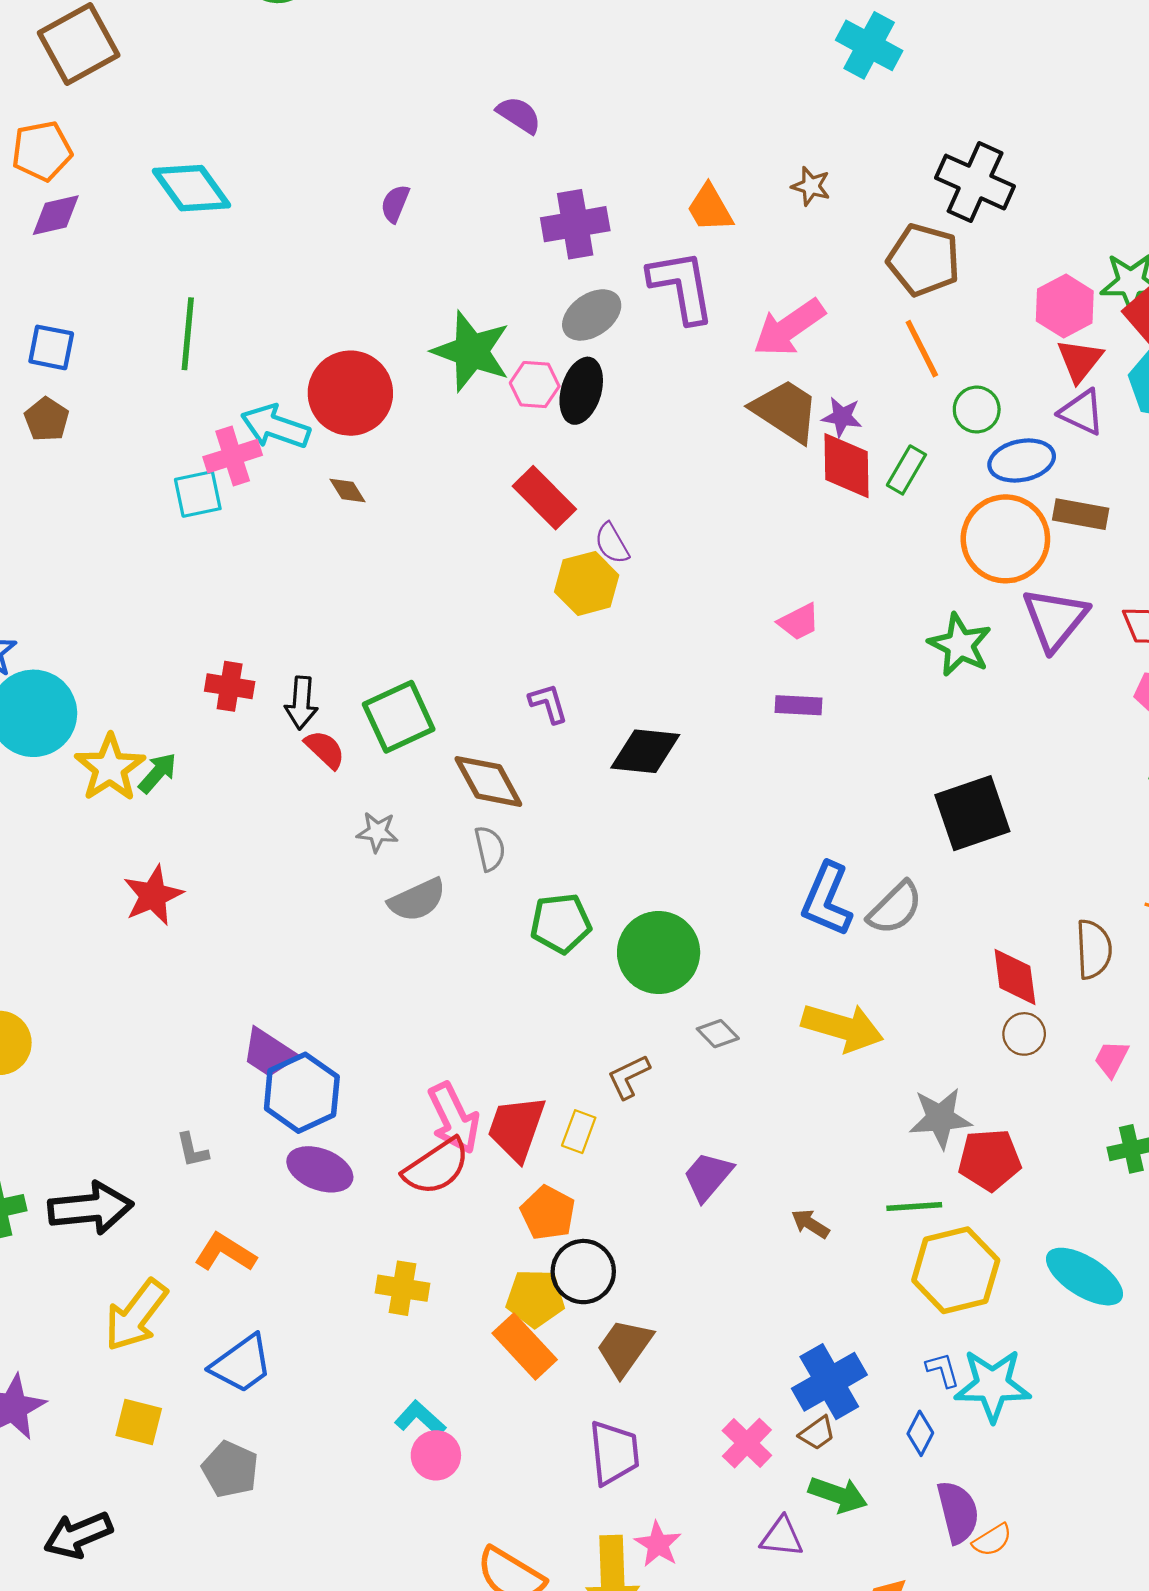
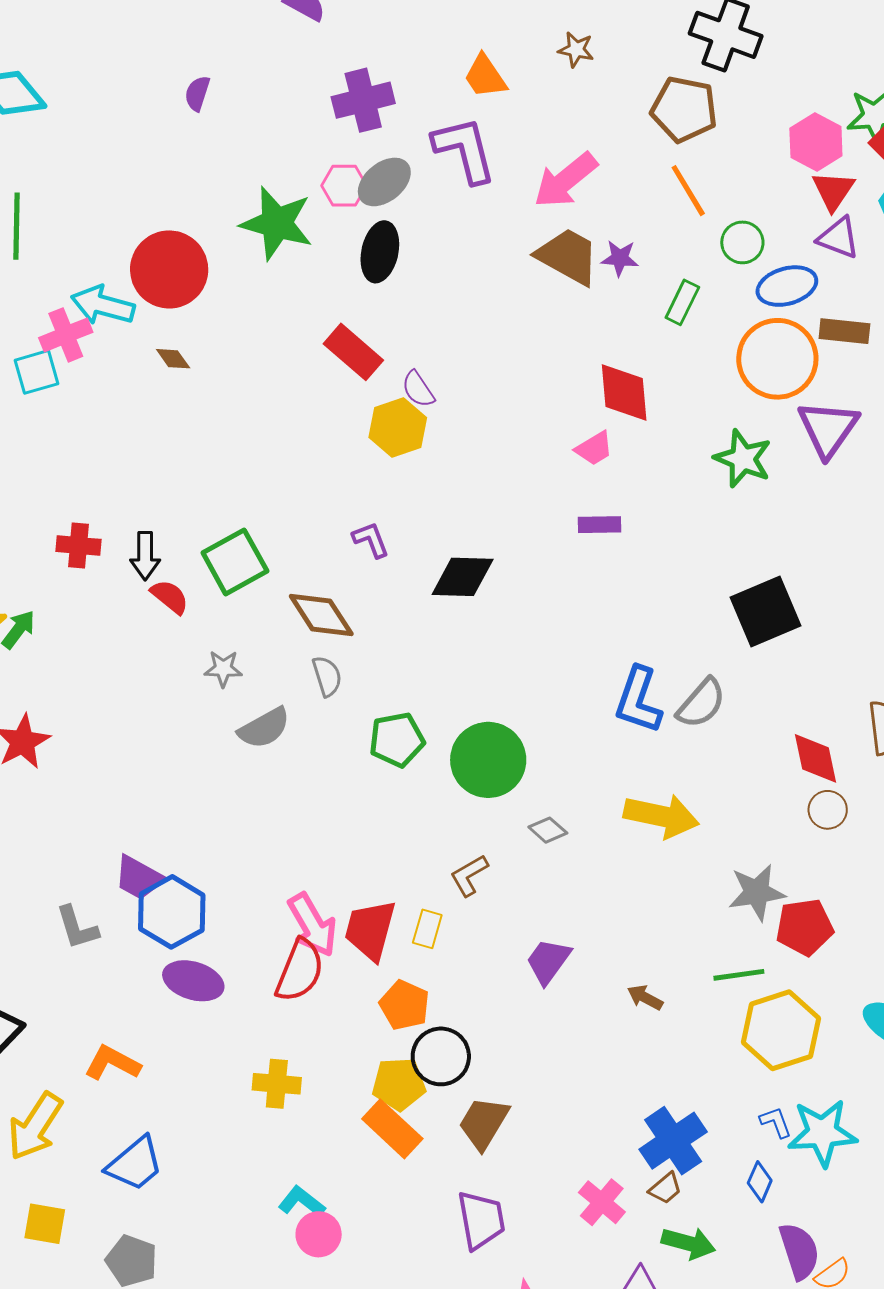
pink hexagon: (535, 385) -> (344, 186), moved
red diamond: (846, 466) -> (624, 392), moved
gray L-shape: (192, 1150) -> (77, 928), moved, size x1.4
red semicircle: (437, 1167) -> (300, 970), turned -30

